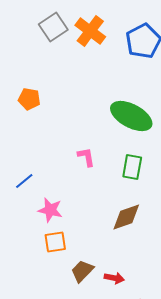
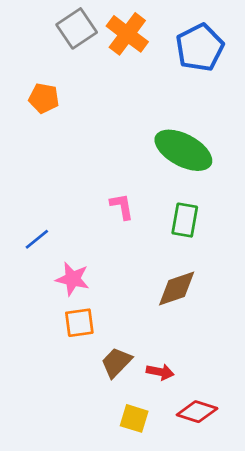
orange pentagon: (29, 99) -> (44, 98), moved

